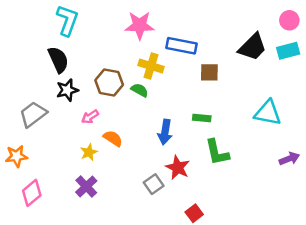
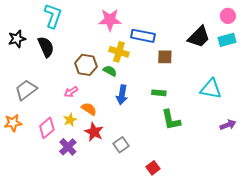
black star: (67, 90) -> (17, 39), moved
blue arrow: (165, 132) -> (122, 95), moved
red star: (178, 168) -> (94, 132), moved
pink diamond: (32, 193) -> (47, 128), moved

